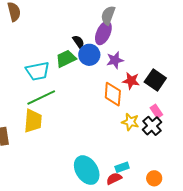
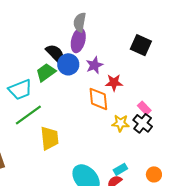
black semicircle: (78, 42) -> (55, 53), size x1.5
black square: (155, 80) -> (141, 45), moved
yellow trapezoid: (33, 121) -> (49, 138), moved

